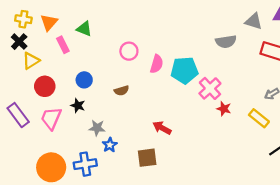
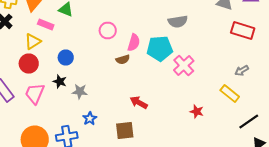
gray semicircle: (226, 42) -> (178, 22), moved
pink rectangle: (63, 45) -> (46, 24), turned -42
yellow triangle: (31, 61) -> (33, 42), moved
brown semicircle: (121, 91) -> (123, 60), moved
red star: (224, 109) -> (197, 112), moved
gray star: (97, 128) -> (80, 92), moved

